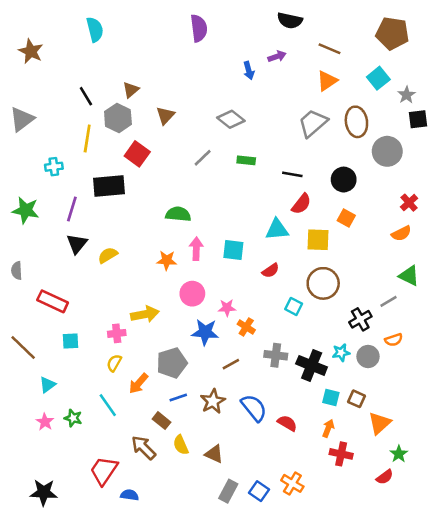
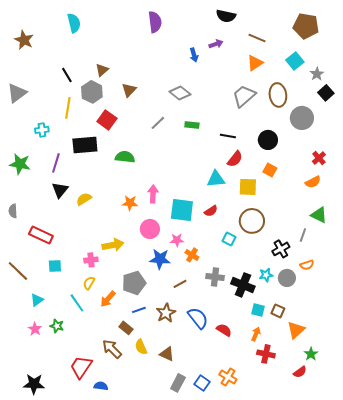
black square: (418, 119) -> (326, 93), turned -35
green semicircle: (178, 214) -> (125, 157), moved
cyan square: (233, 250) -> (182, 210), moved, size x1.4
gray line: (389, 301) -> (303, 235), turned -40
cyan line: (108, 405) -> (77, 303), moved

